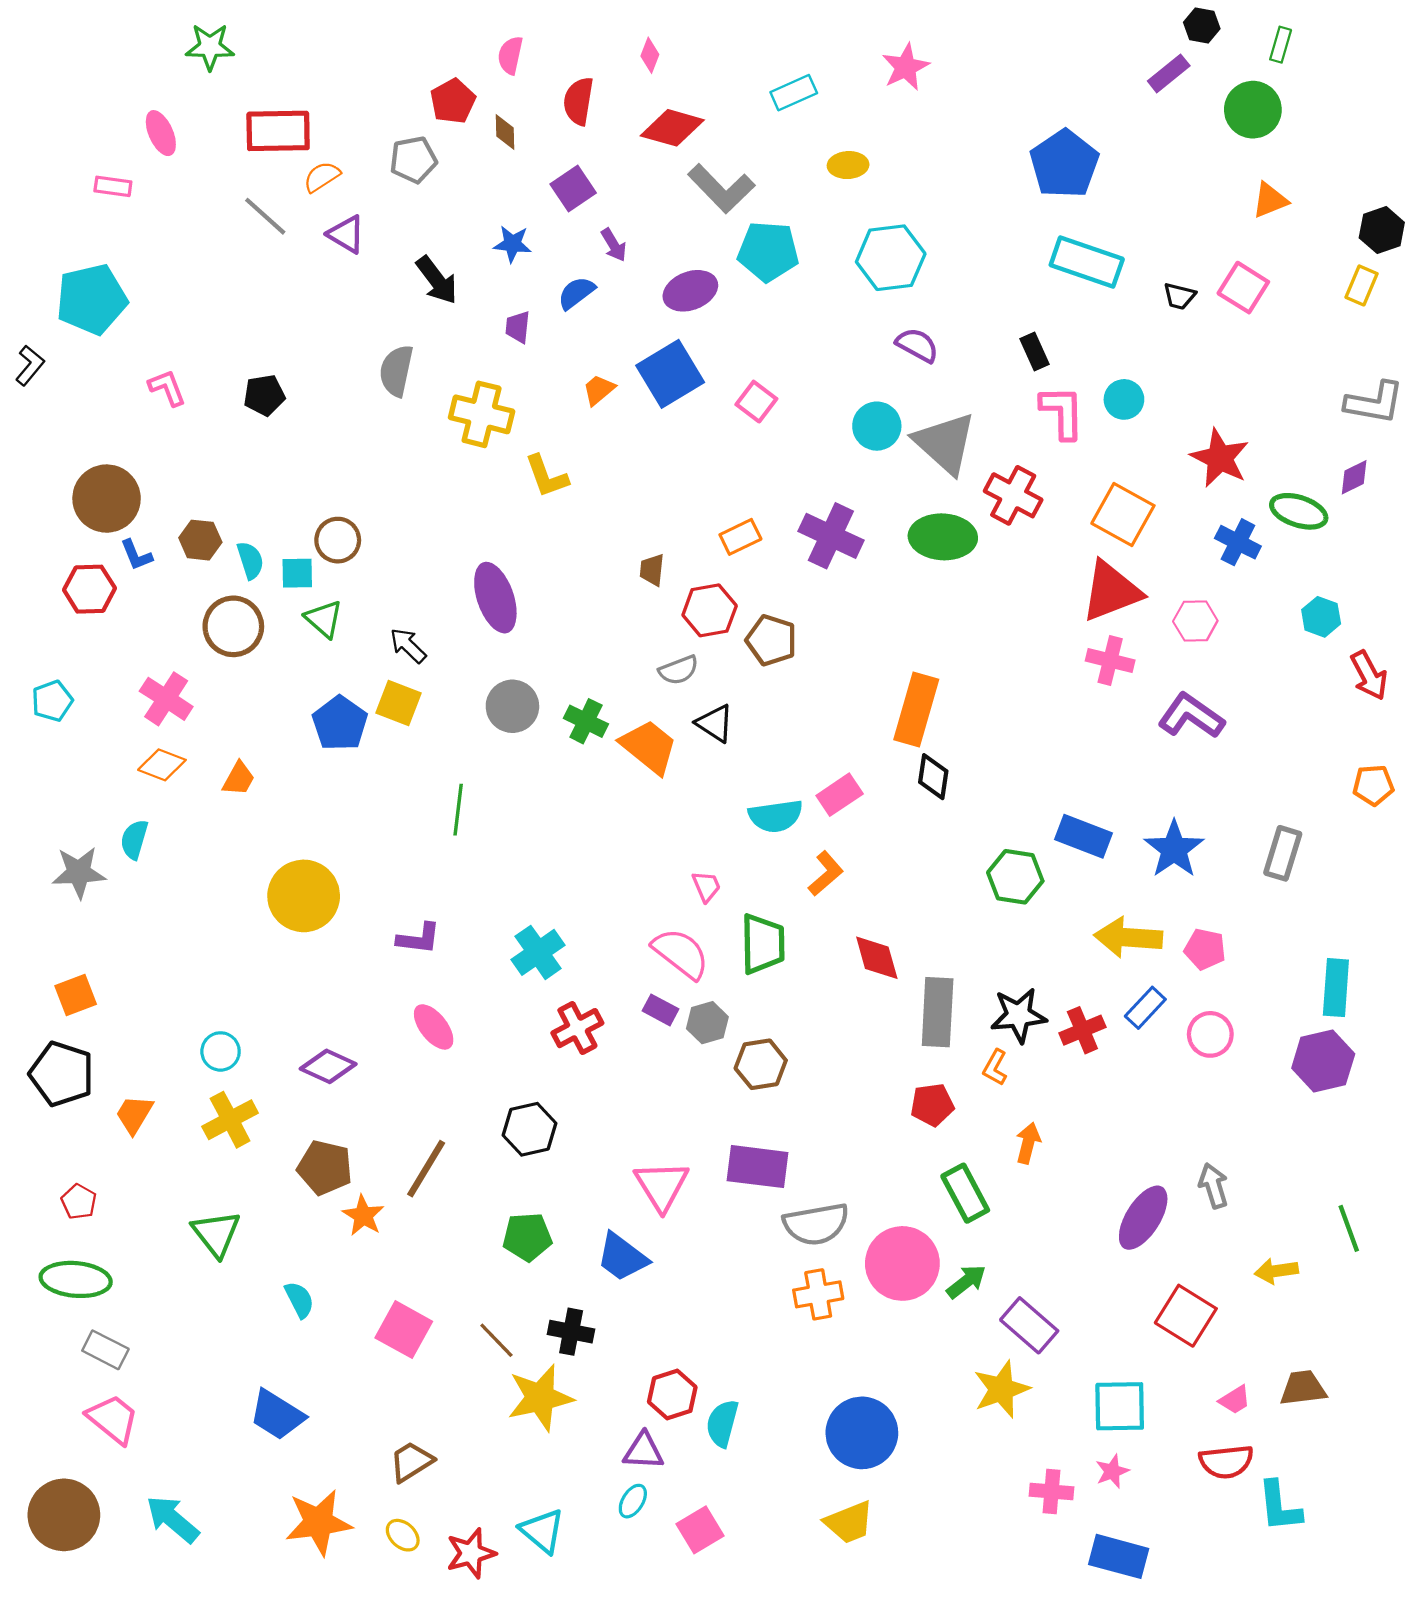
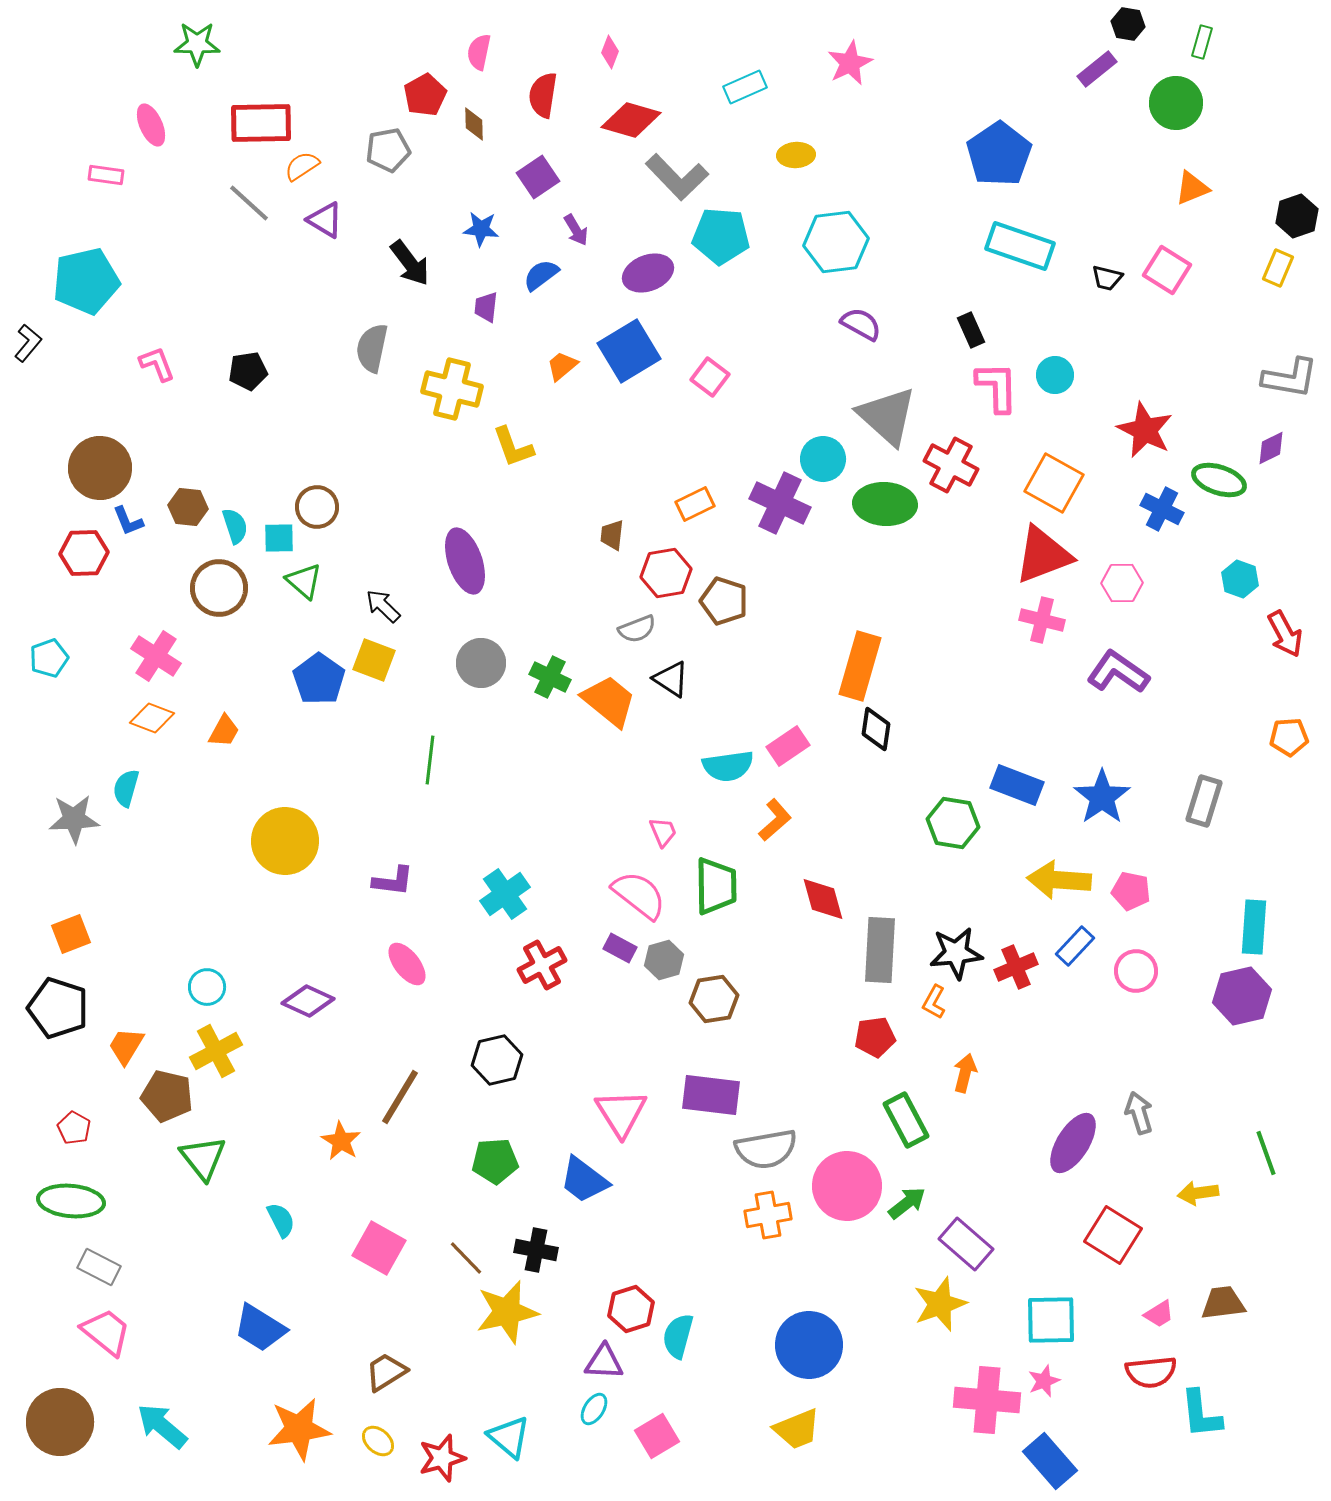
cyan circle: (877, 426) -> (823, 459), moved
brown pentagon: (325, 1168) -> (167, 1096), moved
pink cross: (1052, 1491) -> (987, 1400), size x1.6
blue rectangle: (1119, 1556) -> (1050, 1461), turned 34

